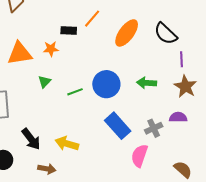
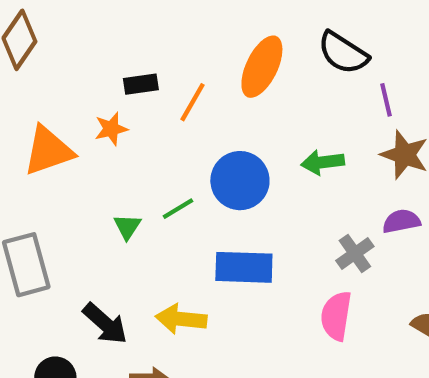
orange line: (92, 19) -> (192, 102), moved
green triangle: (44, 82) -> (127, 227), moved
blue rectangle: (118, 126) -> (244, 267), moved, turned -36

